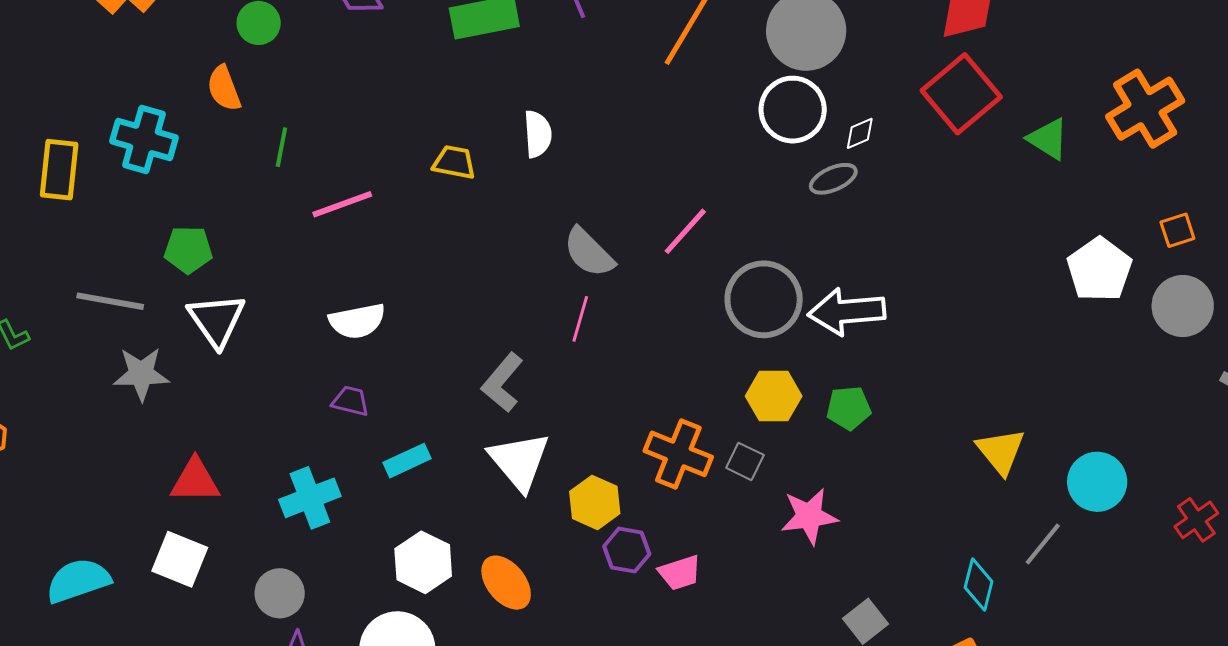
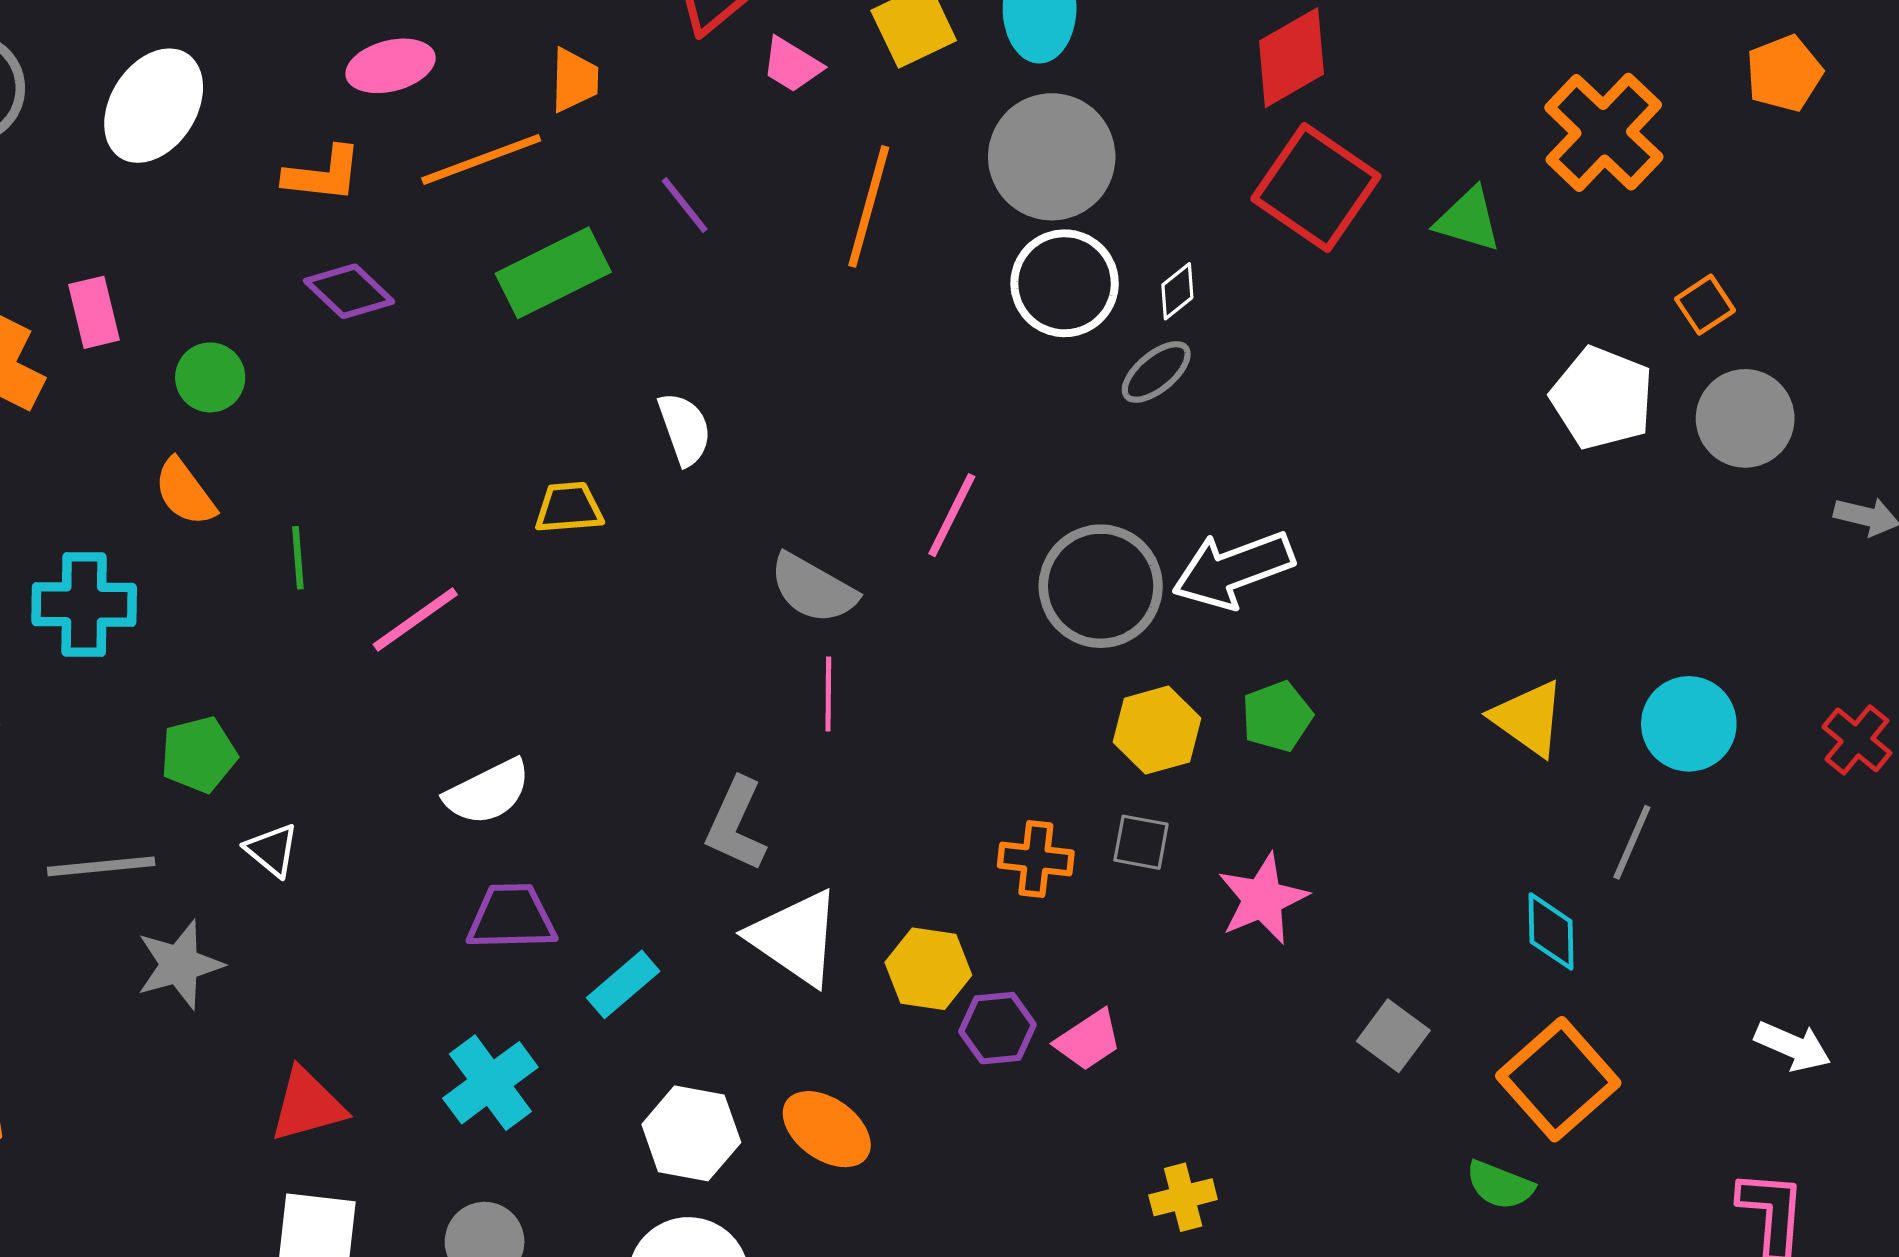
white triangle: (217, 320) -> (272, 850), size x0.6
purple trapezoid: (351, 401) -> (512, 917), size x1.5
orange cross: (678, 454) -> (1036, 859), size x0.7

